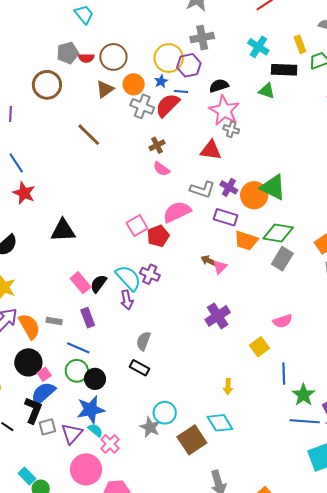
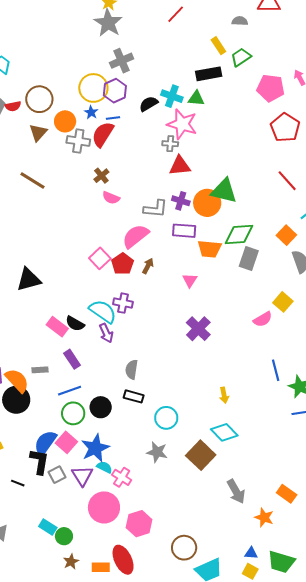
cyan cross: (258, 47) -> (172, 96), moved
pink star: (224, 110) -> (182, 124), moved
red triangle: (211, 150) -> (180, 166), moved
brown arrow: (209, 261) -> (148, 266), moved, turned 105
black semicircle: (98, 284) -> (75, 324), turned -84
yellow square: (260, 347) -> (283, 302), moved
blue line: (78, 348) -> (70, 391), turned -30
black circle: (28, 362) -> (16, 400), moved
pink square: (44, 374) -> (66, 442), moved, size x1.5
black circle: (95, 379) -> (101, 407), moved
cyan circle: (165, 413) -> (166, 418), moved

